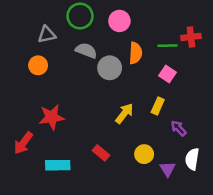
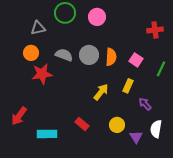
green line: (168, 46) -> (161, 69), moved, turned -63
gray semicircle: (86, 51) -> (64, 55), moved
orange semicircle: (135, 53) -> (111, 57), moved
red star: (52, 117) -> (42, 74), moved

